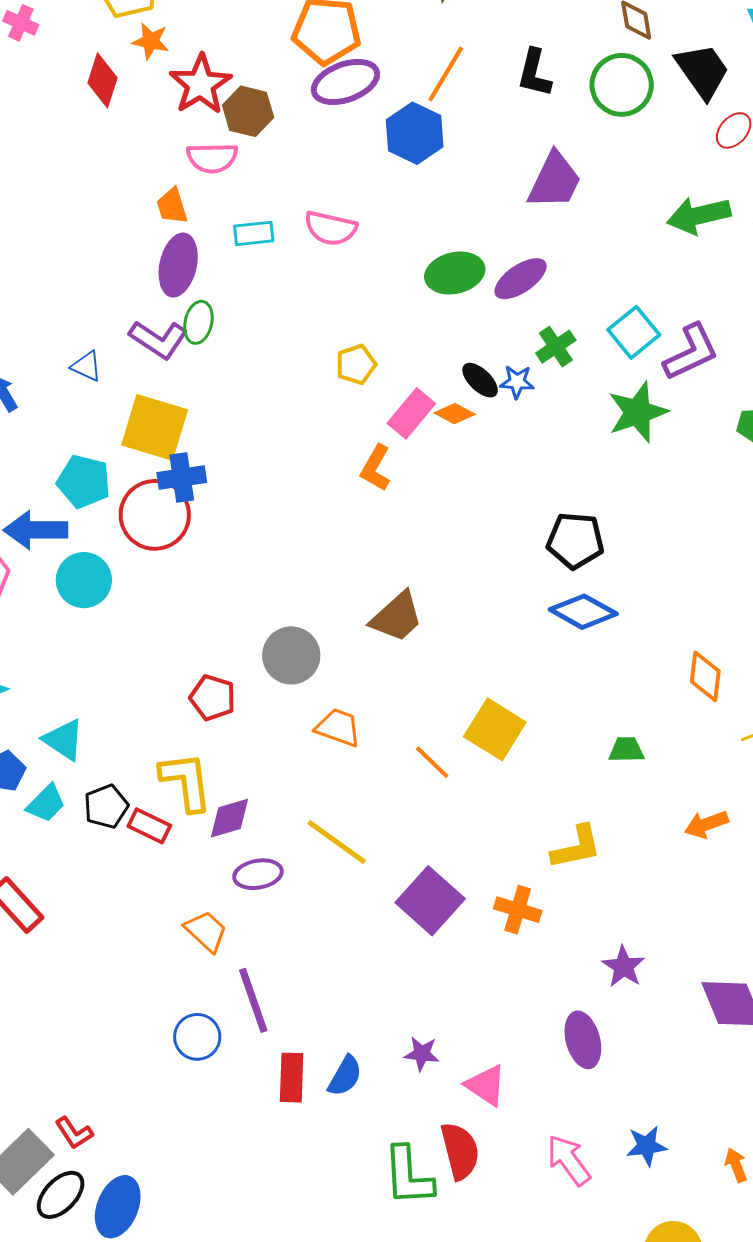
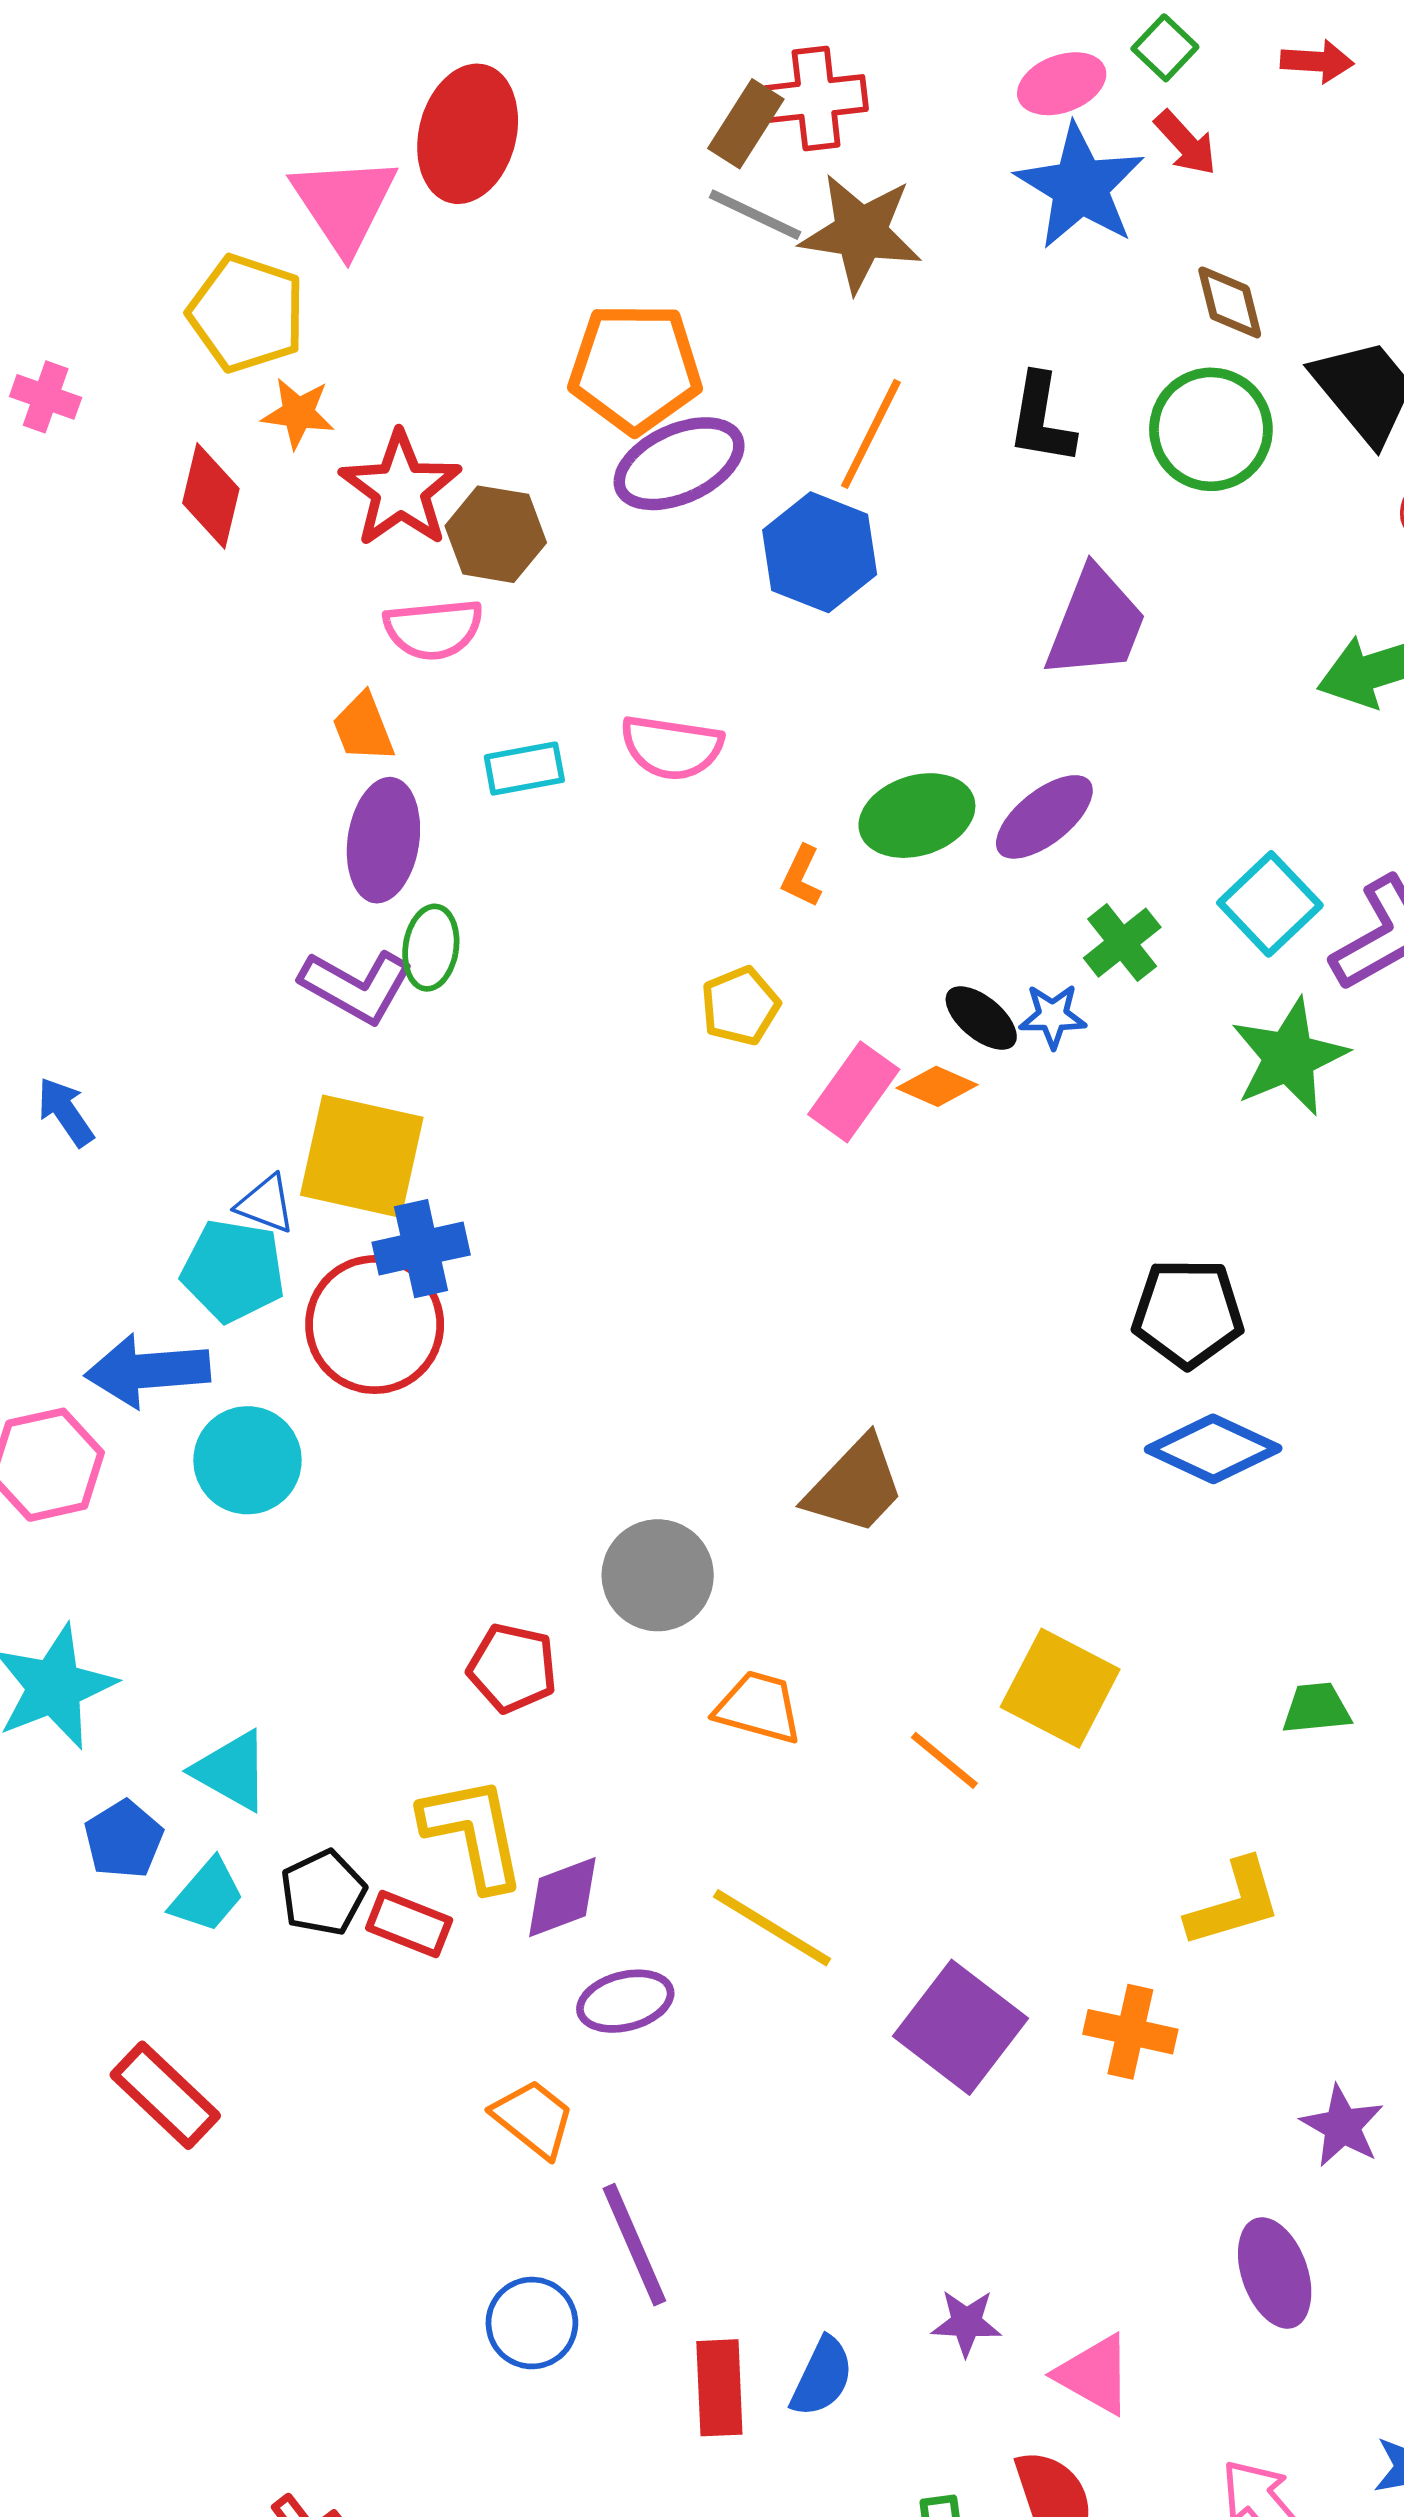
blue triangle: (86, 366) -> (266, 1204), moved
orange L-shape: (376, 468) -> (801, 876), moved, size x0.7

